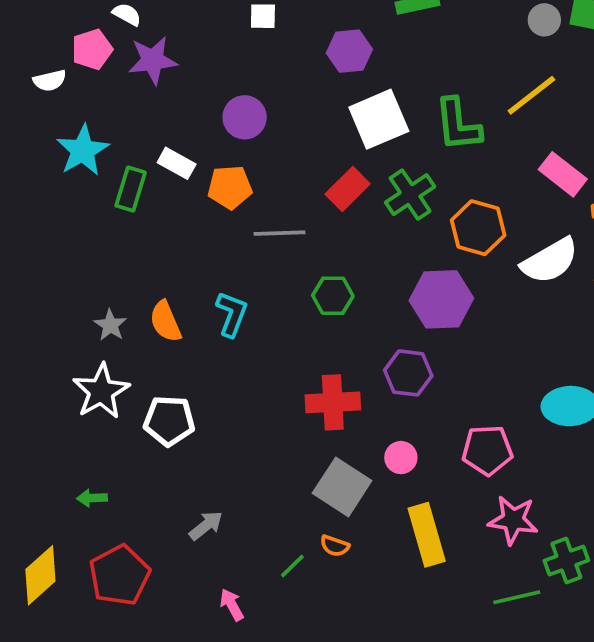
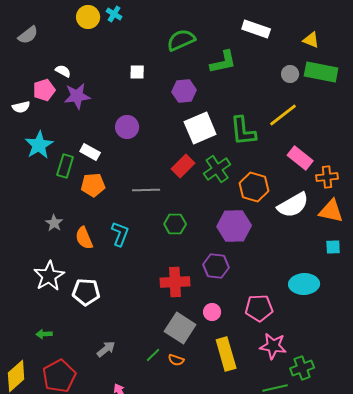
orange pentagon: (230, 187) -> (93, 185), moved
gray star: (110, 325) -> (54, 223), moved
green line: (292, 566) -> (153, 355), moved

